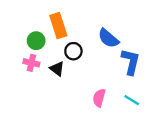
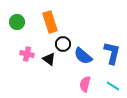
blue semicircle: (108, 38) -> (83, 56), moved
green circle: (36, 41) -> (17, 22), moved

